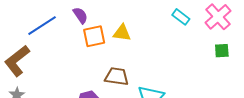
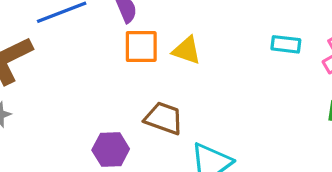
cyan rectangle: (181, 17) -> (286, 44), turned -42

